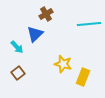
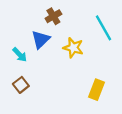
cyan line: (89, 24) -> (104, 28), turned 65
yellow star: (63, 64) -> (73, 48), moved

